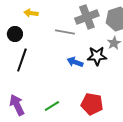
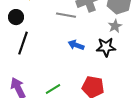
black star: (97, 56) -> (106, 47), moved

